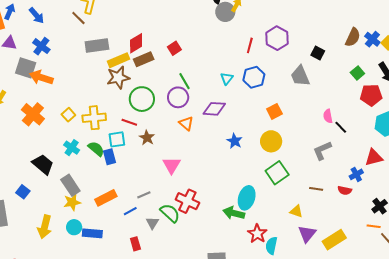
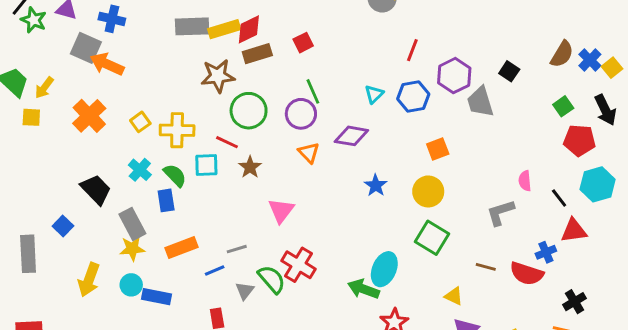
purple hexagon: (277, 38) -> (454, 76), moved
blue cross: (41, 46) -> (112, 19), turned -30
yellow rectangle: (119, 60) -> (224, 29), moved
pink semicircle: (328, 116) -> (525, 181), moved
black line: (341, 127) -> (559, 198), moved
blue rectangle: (110, 157) -> (166, 200), moved
green square: (277, 173) -> (432, 238), turned -30
red semicircle: (345, 190) -> (527, 274), size x1.6

